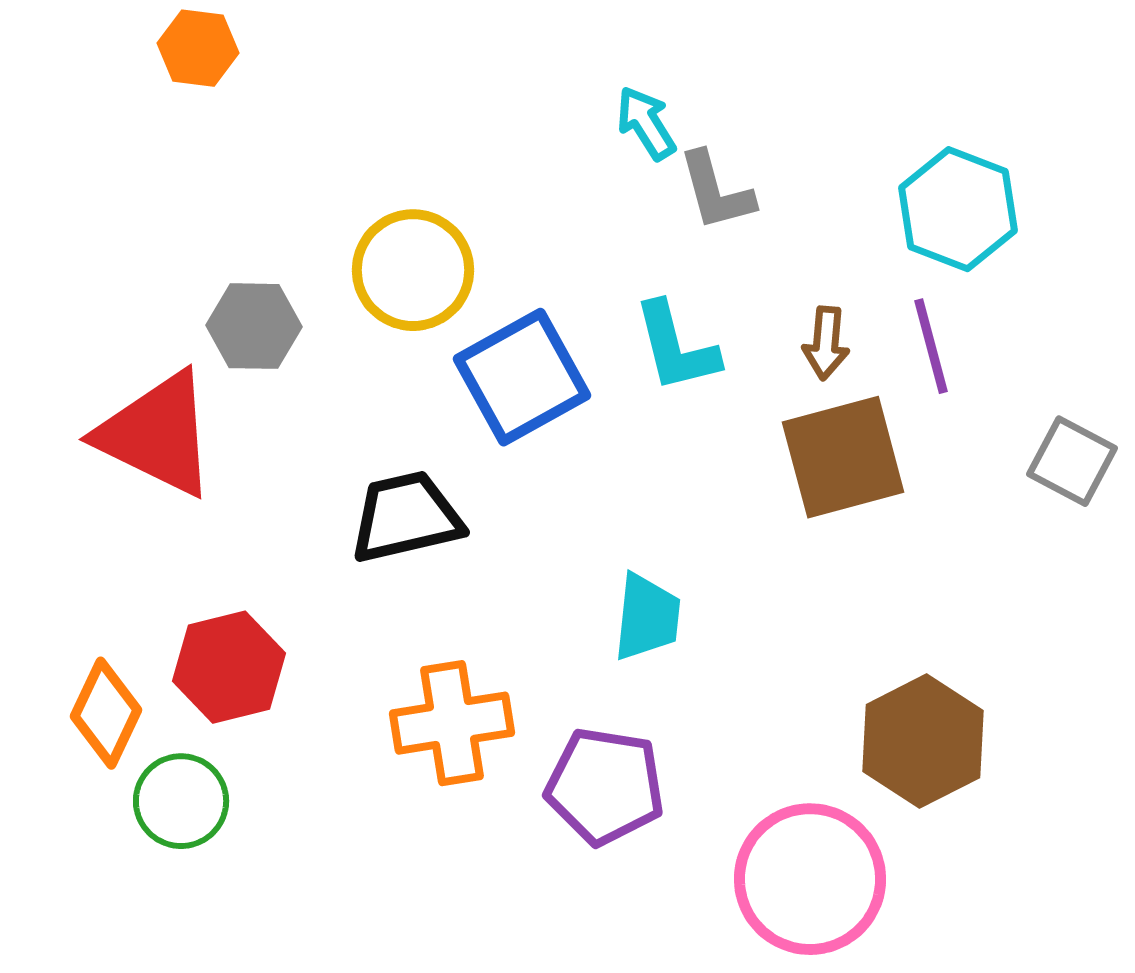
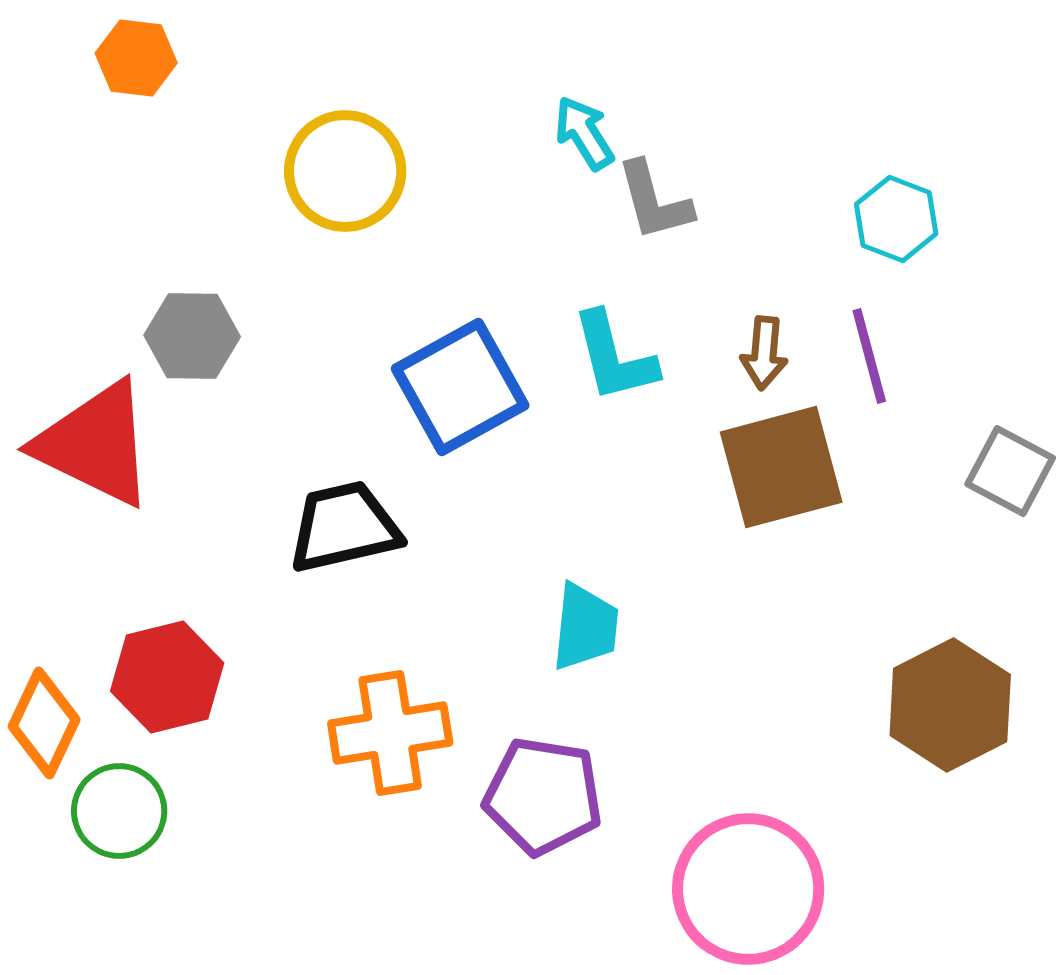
cyan hexagon: (958, 209) -> (896, 219), size x0.7
yellow circle: (413, 270) -> (345, 171), moved
brown hexagon: (923, 741) -> (950, 705), moved

